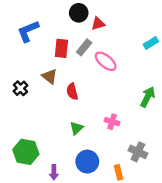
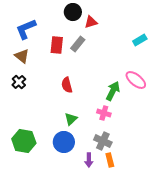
pink ellipse: (106, 61) -> (136, 80), moved
brown triangle: (50, 76) -> (22, 56), moved
green arrow: (148, 97) -> (113, 91), moved
gray cross: (138, 152) -> (103, 141), moved
blue circle: (87, 162) -> (64, 142), moved
purple arrow: (54, 172) -> (89, 160), moved

